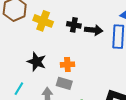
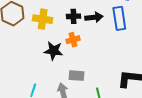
black star: (37, 62) -> (53, 51), moved
orange cross: (67, 65) -> (73, 40), moved

